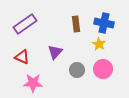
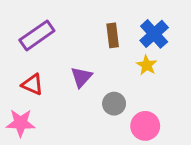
blue cross: (104, 23) -> (154, 34), turned 36
pink circle: (103, 69) -> (145, 126), moved
pink star: (33, 83) -> (21, 123), moved

